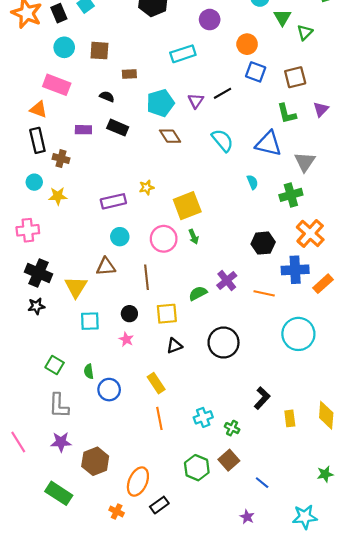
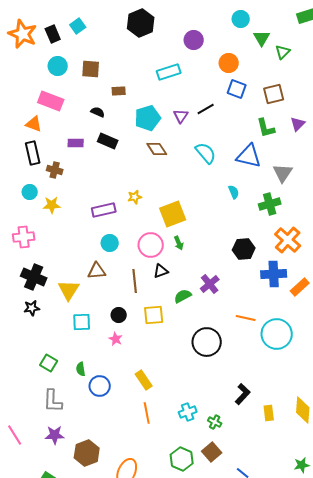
orange line: (264, 293) -> (246, 318), moved
black triangle: (174, 346) -> (161, 271), moved

